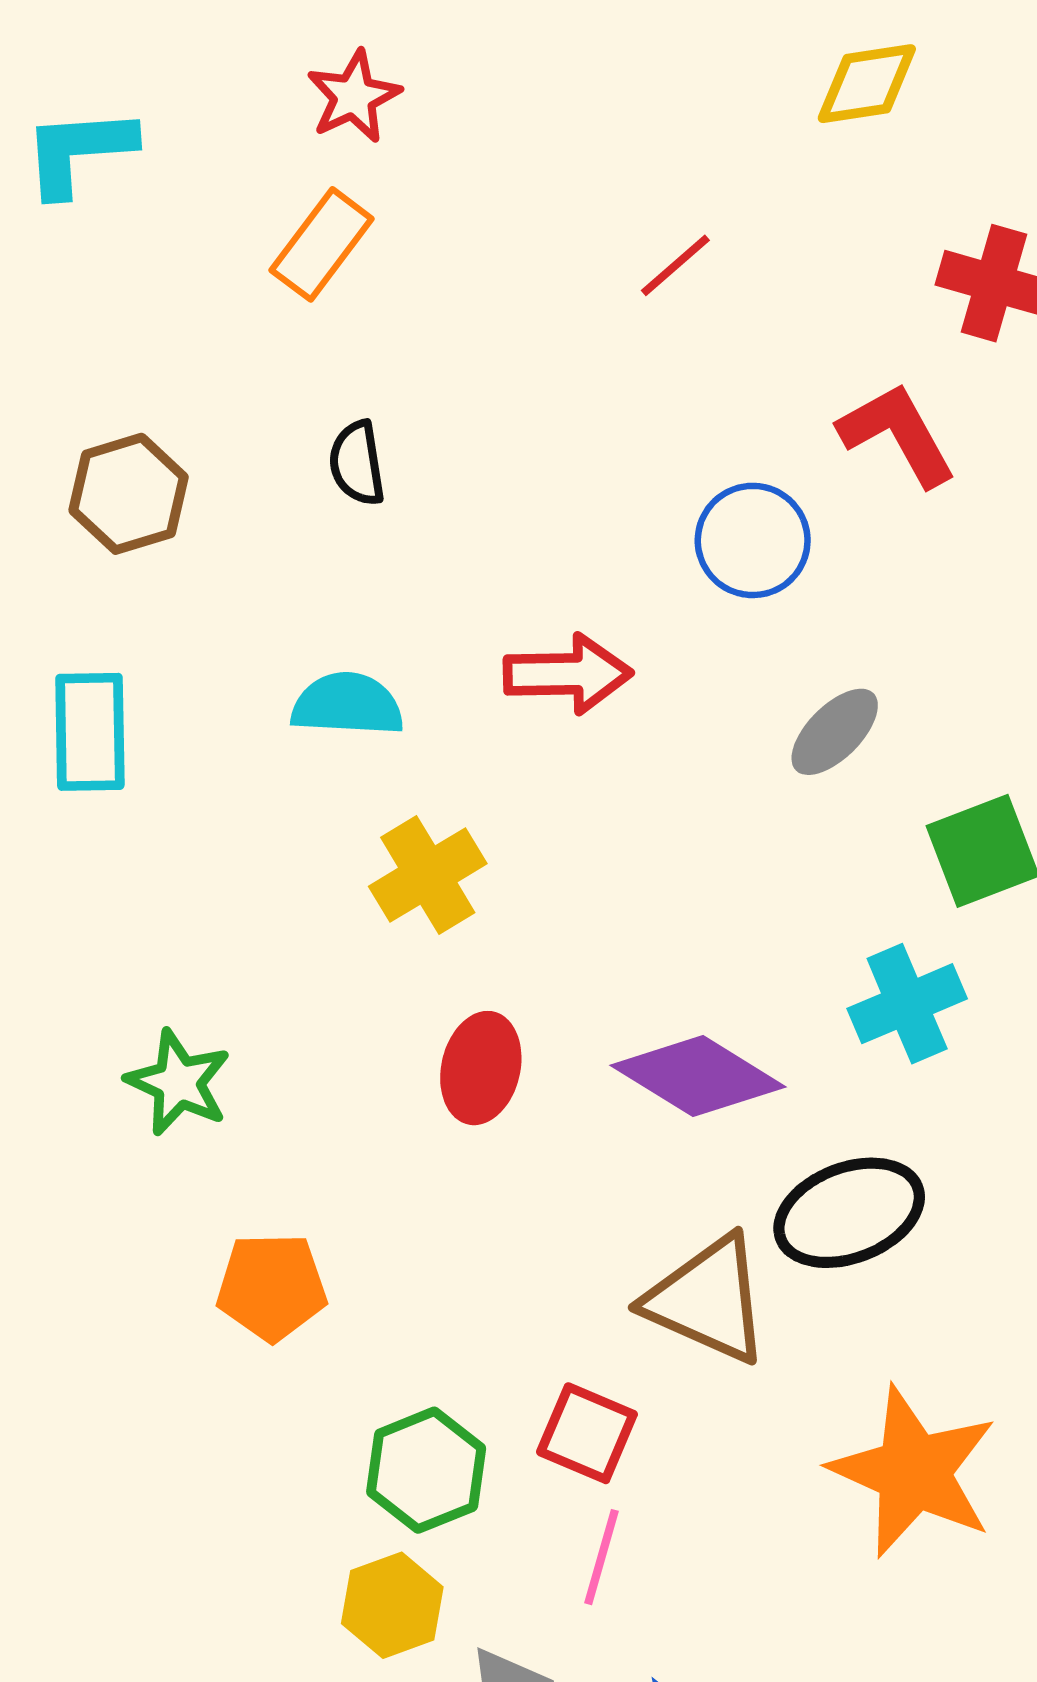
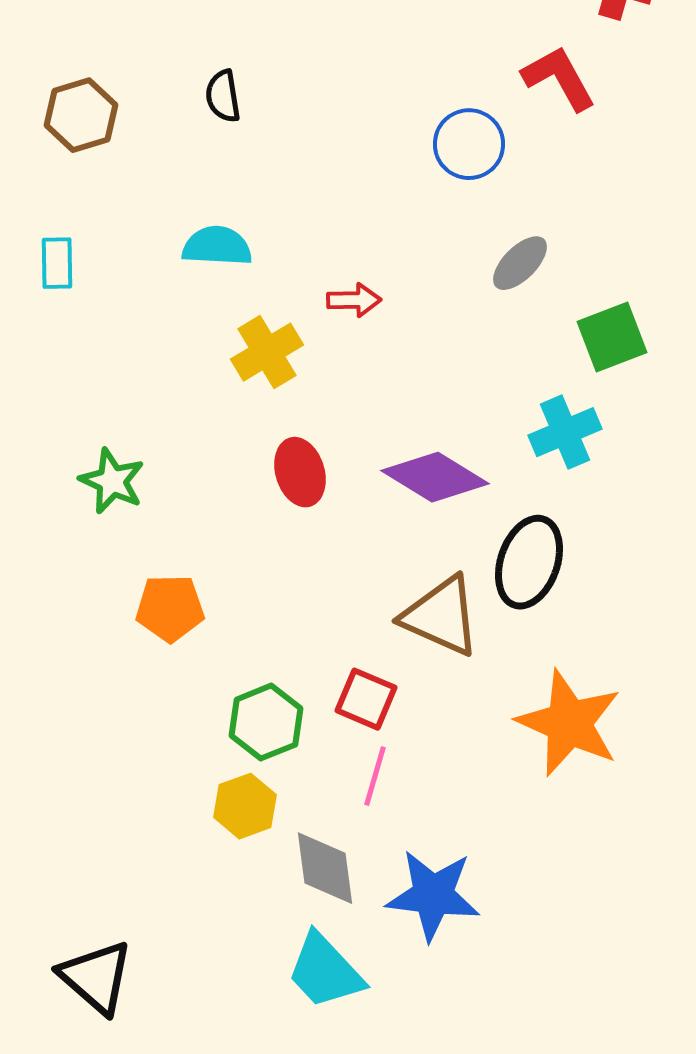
red arrow: (568, 674) -> (354, 300), moved, size x0.7
cyan rectangle: (90, 732) -> (57, 263), size x0.7
red ellipse: (481, 1068) -> (300, 472), turned -30
black ellipse: (849, 1213) -> (529, 562), turned -50

